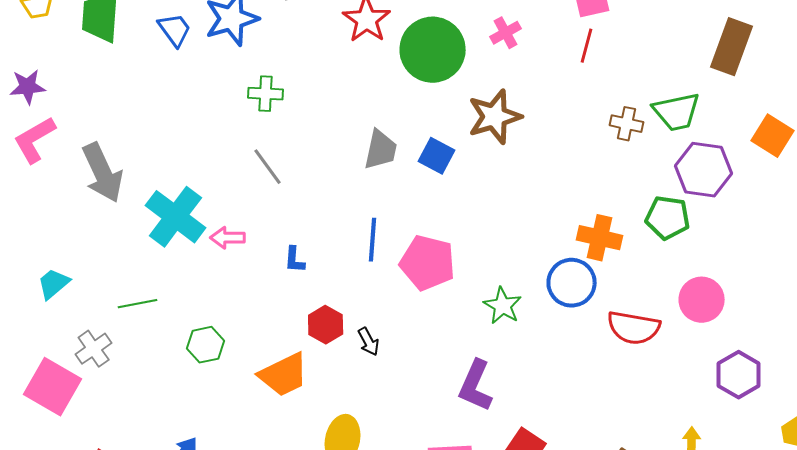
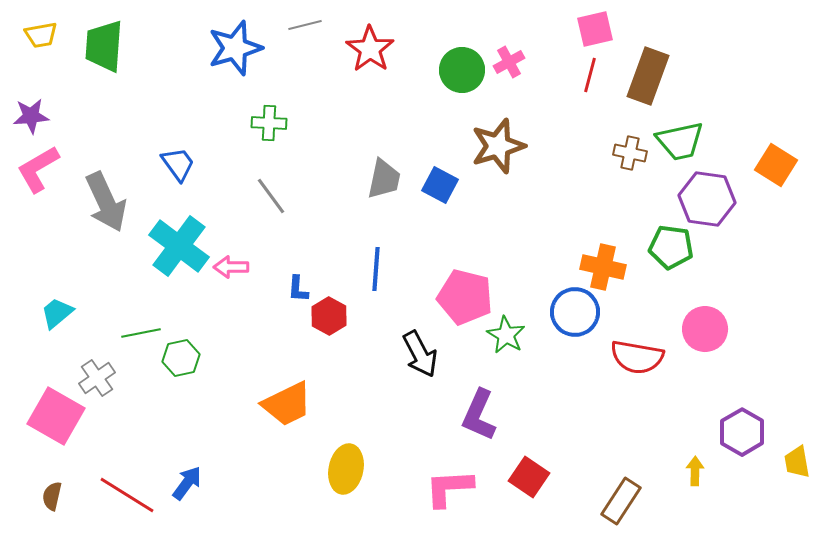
blue trapezoid: (175, 30) -> (178, 164), moved
brown rectangle: (732, 47) -> (648, 76), moved
green circle: (433, 50) -> (462, 70), moved, size x0.7
pink pentagon: (428, 263) -> (465, 297), moved
red hexagon: (326, 325) -> (329, 316), moved
black arrow: (369, 342) -> (420, 354), moved, size x1.6
green hexagon: (206, 345) -> (181, 358), moved
purple hexagon: (739, 375) -> (742, 432), moved

